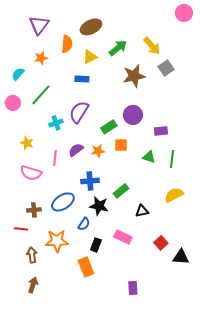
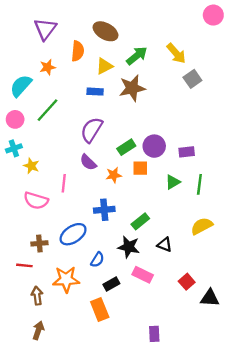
brown ellipse: (91, 27) -> (105, 31), turned 55
cyan semicircle: (18, 74) -> (21, 86), size x1.5
brown star: (134, 76) -> (132, 88), moved
purple circle: (133, 115) -> (154, 146), moved
cyan cross: (56, 123) -> (14, 148), moved
purple semicircle: (76, 150) -> (88, 162), moved, turned -98
green triangle: (149, 157) -> (173, 182), turned -48
black star: (99, 206) -> (129, 247), moved
black triangle: (142, 211) -> (165, 245), turned 32
black rectangle: (96, 245) -> (111, 284), turned 40

